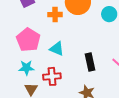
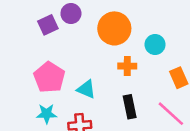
orange cross: (55, 15) -> (127, 66), moved

